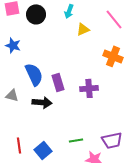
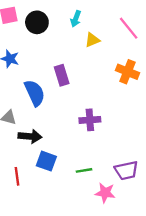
purple rectangle: (58, 82) -> (62, 75), moved
purple cross: (89, 88) -> (90, 120), moved
black arrow: (42, 102) -> (30, 136), moved
blue square: (43, 150) -> (46, 161), moved, turned -30

